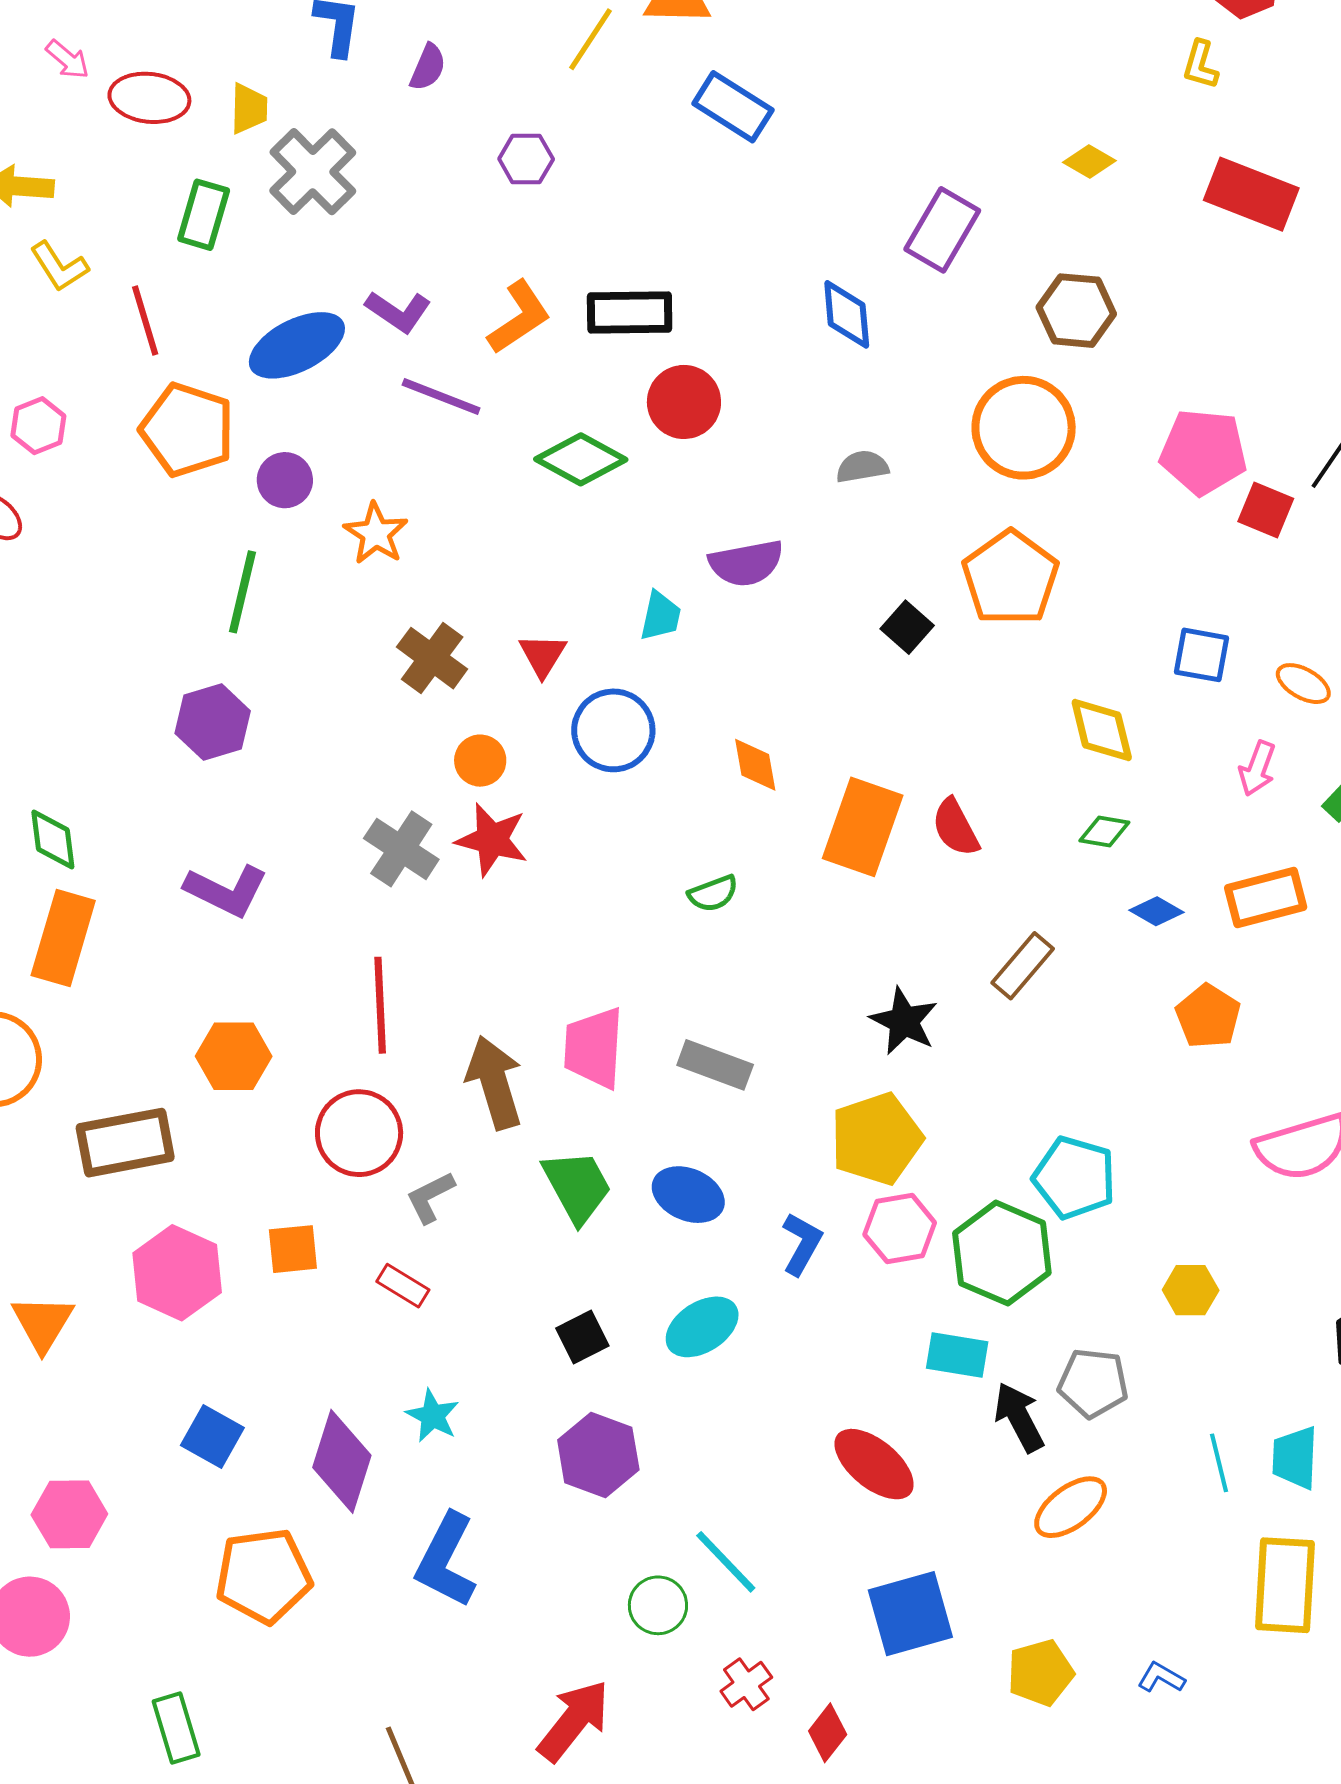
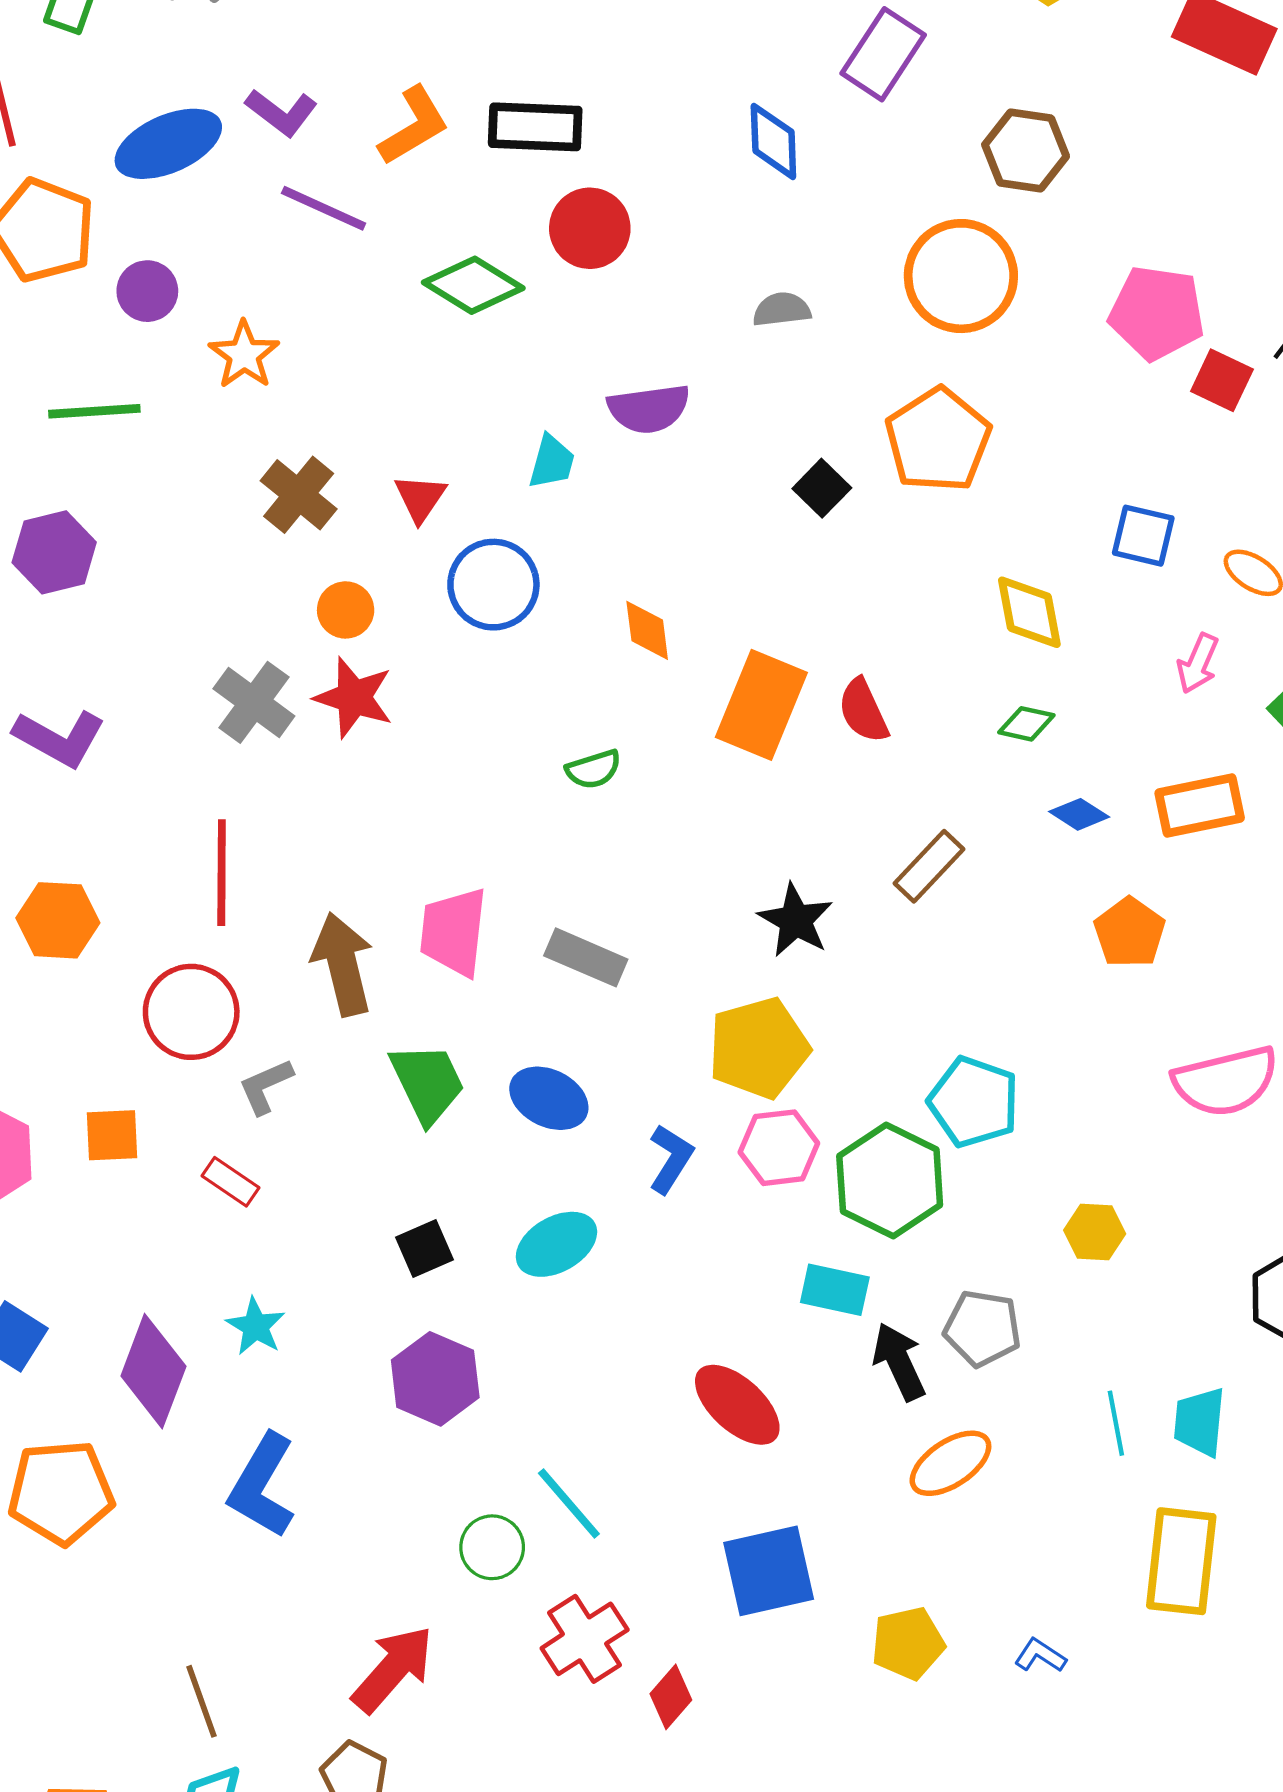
green line: (242, 592) -> (94, 411), turned 70
red cross: (746, 1684) -> (585, 1639), size x1.5

